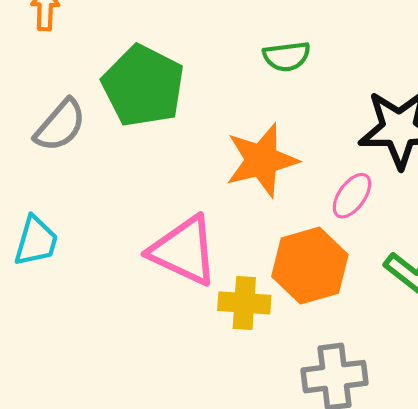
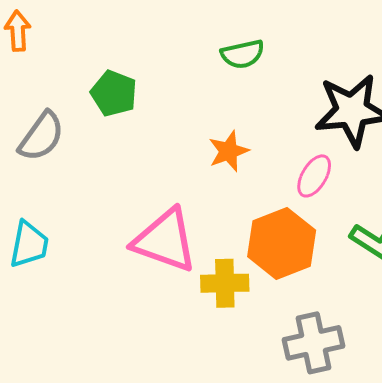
green pentagon: (143, 86) -> (114, 93), size x0.6
orange star: (262, 160) -> (229, 151), size x0.6

